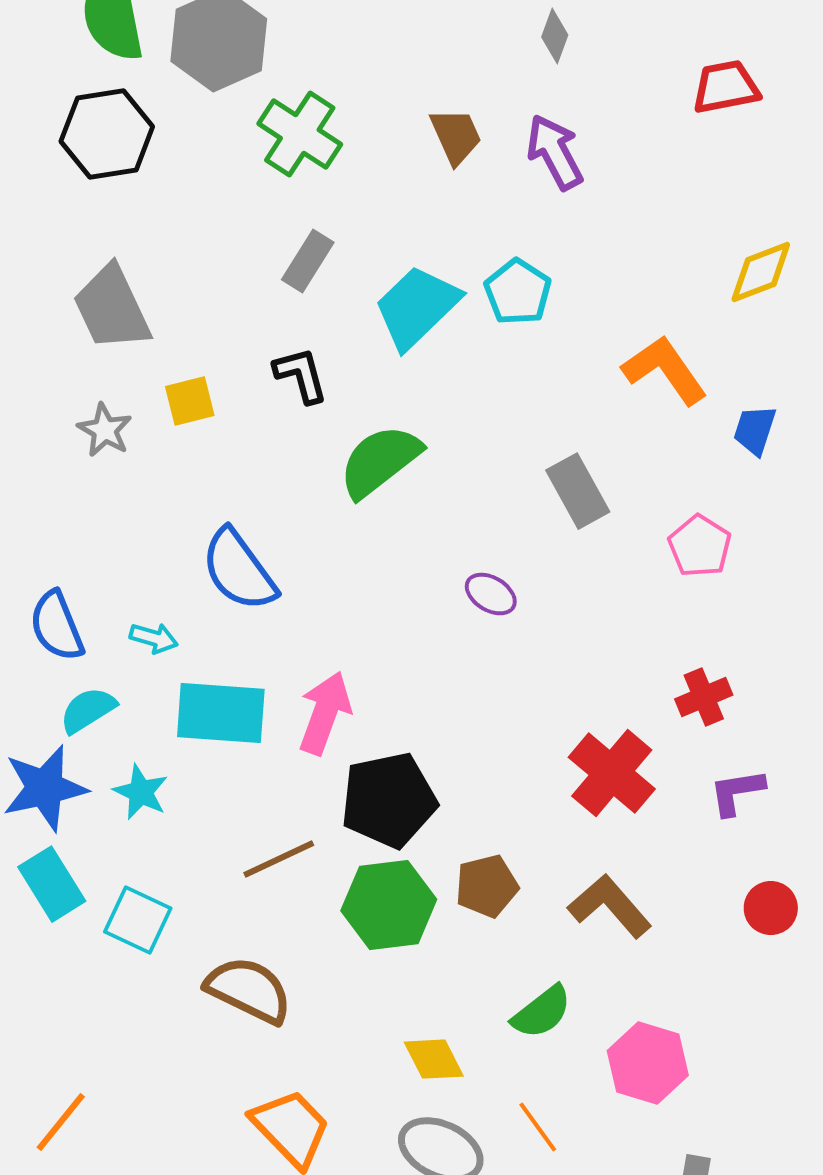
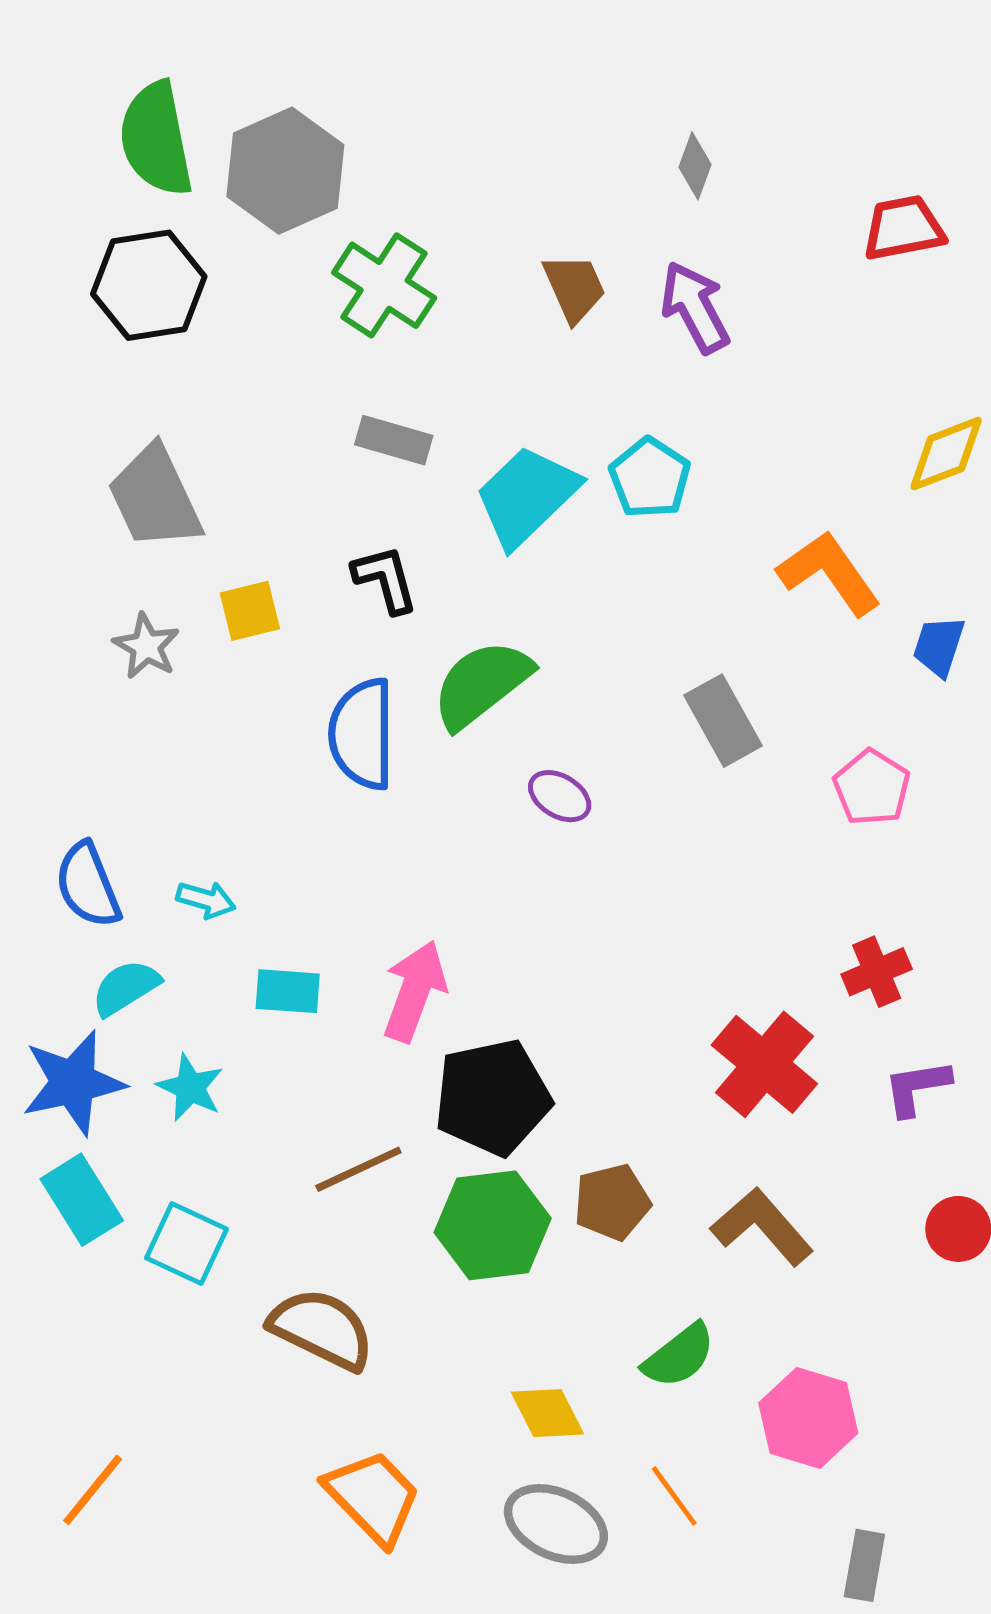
gray rectangle: (308, 261) -> (394, 440), turned 74
blue semicircle: (239, 570) -> (362, 734), moved, turned 36
purple ellipse: (491, 594) -> (560, 796), moved
cyan rectangle: (221, 713) -> (288, 991), size x0.6

